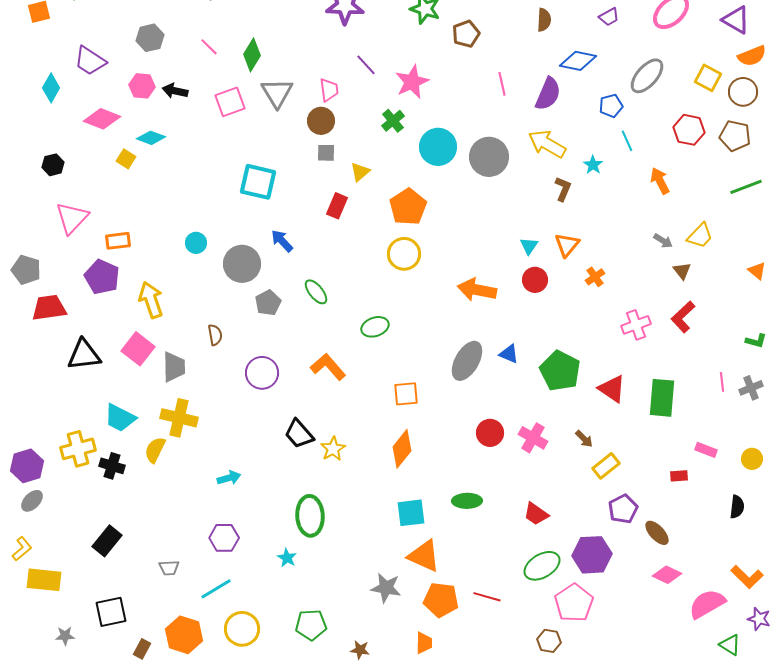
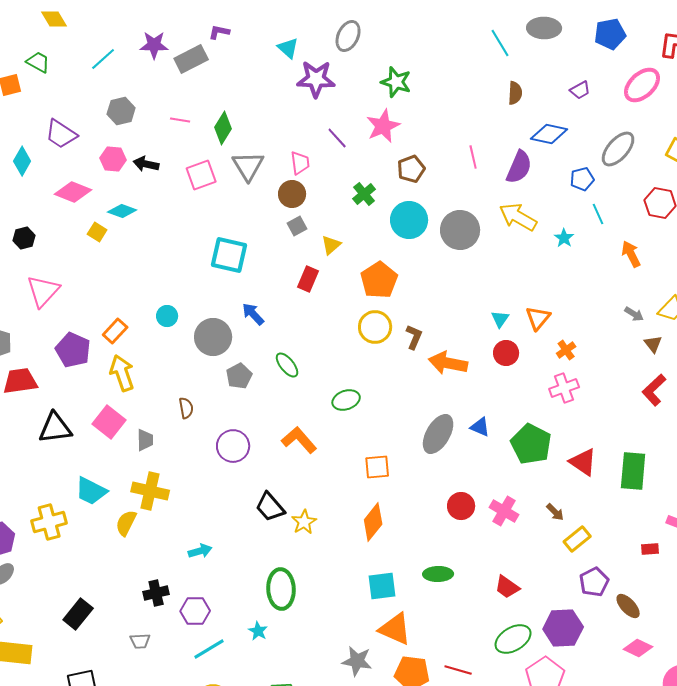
brown pentagon: (466, 34) -> (411, 169), moved
pink line: (209, 47) -> (180, 120), turned -36
pink star: (412, 82) -> (383, 126), moved
gray square: (326, 153) -> (297, 226), turned -30
brown L-shape: (563, 189) -> (414, 337), moved
orange rectangle: (118, 241) -> (115, 331), moved, turned -40
pink cross: (636, 325) -> (564, 388), moved
gray trapezoid: (174, 367) -> (145, 440), size x0.7
black cross: (112, 466) -> (156, 593), moved, turned -30
cyan line: (216, 589) -> (209, 649), moved

